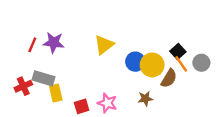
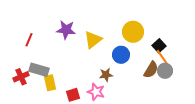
purple star: (54, 43) -> (66, 30), moved
gray circle: (201, 63) -> (165, 71), moved
yellow circle: (152, 65) -> (133, 32), moved
brown star: (145, 99) -> (106, 75), moved

